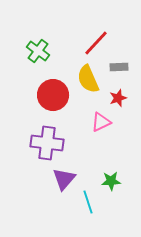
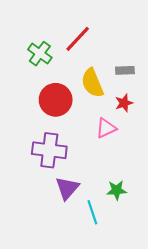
red line: (96, 43) -> (78, 39), moved

